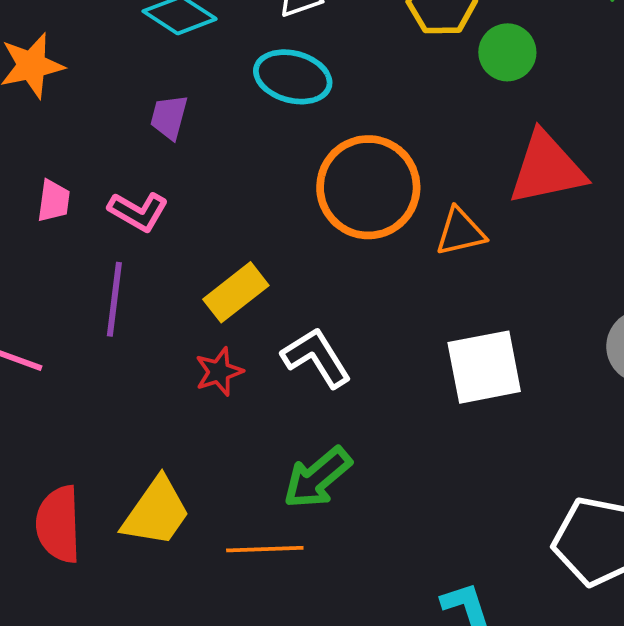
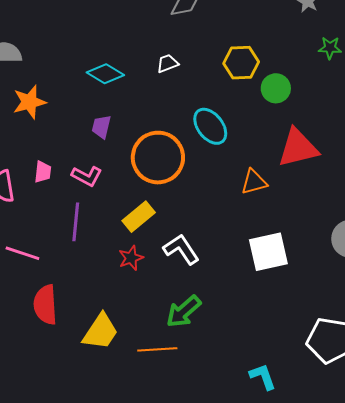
cyan ellipse: (293, 77) -> (210, 126), moved, turned 39
orange circle: (368, 187) -> (158, 158), moved
red semicircle: (59, 524) -> (45, 305), moved

